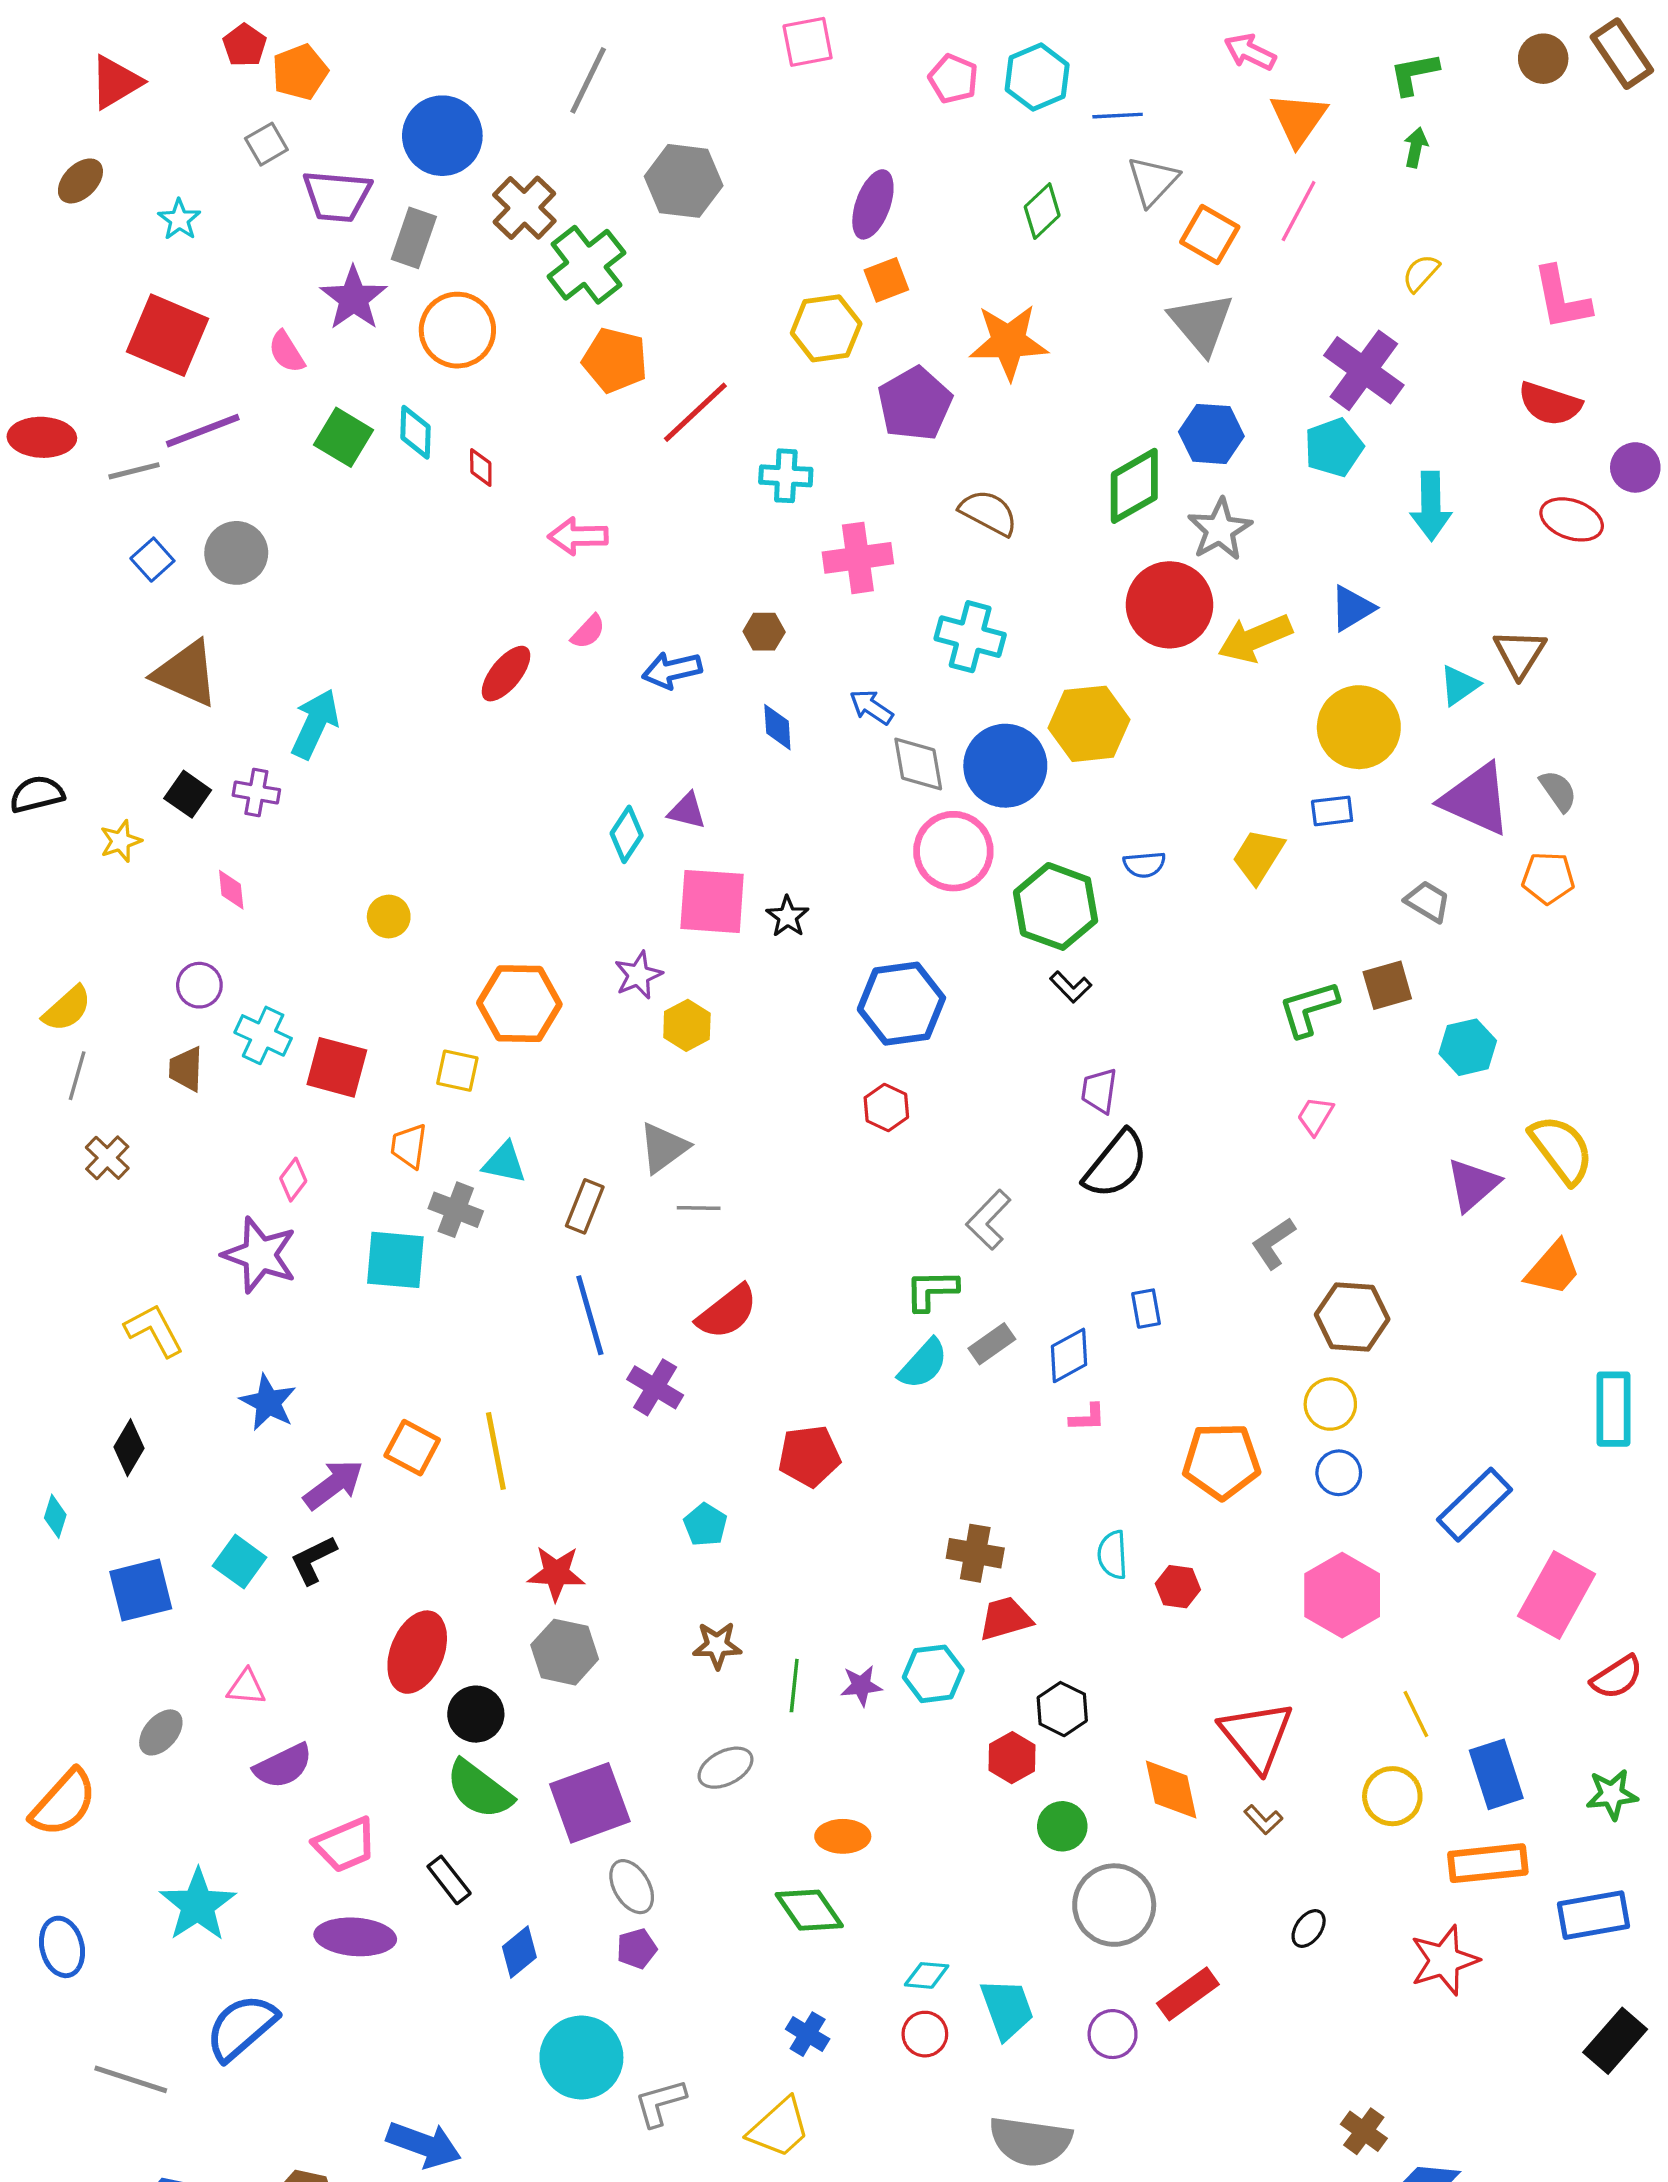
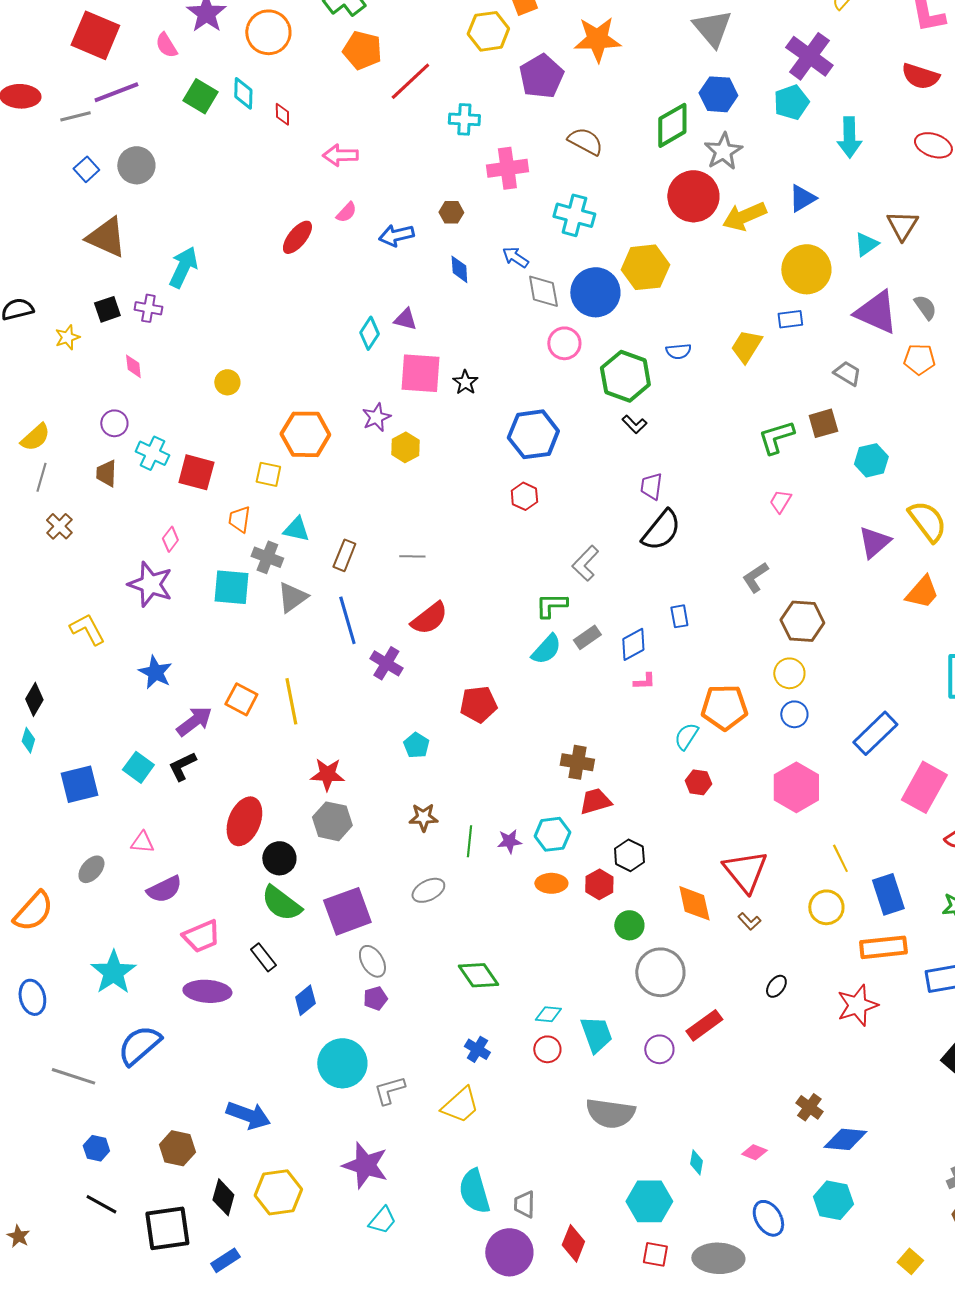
black square: (188, 794) -> (107, 309), turned 36
pink circle: (953, 851) -> (564, 343), size x0.7
gray triangle: (664, 1148) -> (292, 597), moved
black diamond: (129, 1448) -> (34, 699), moved
cyan semicircle: (1113, 1555) -> (686, 736), moved, turned 36
orange ellipse: (843, 1836) -> (551, 883), moved

